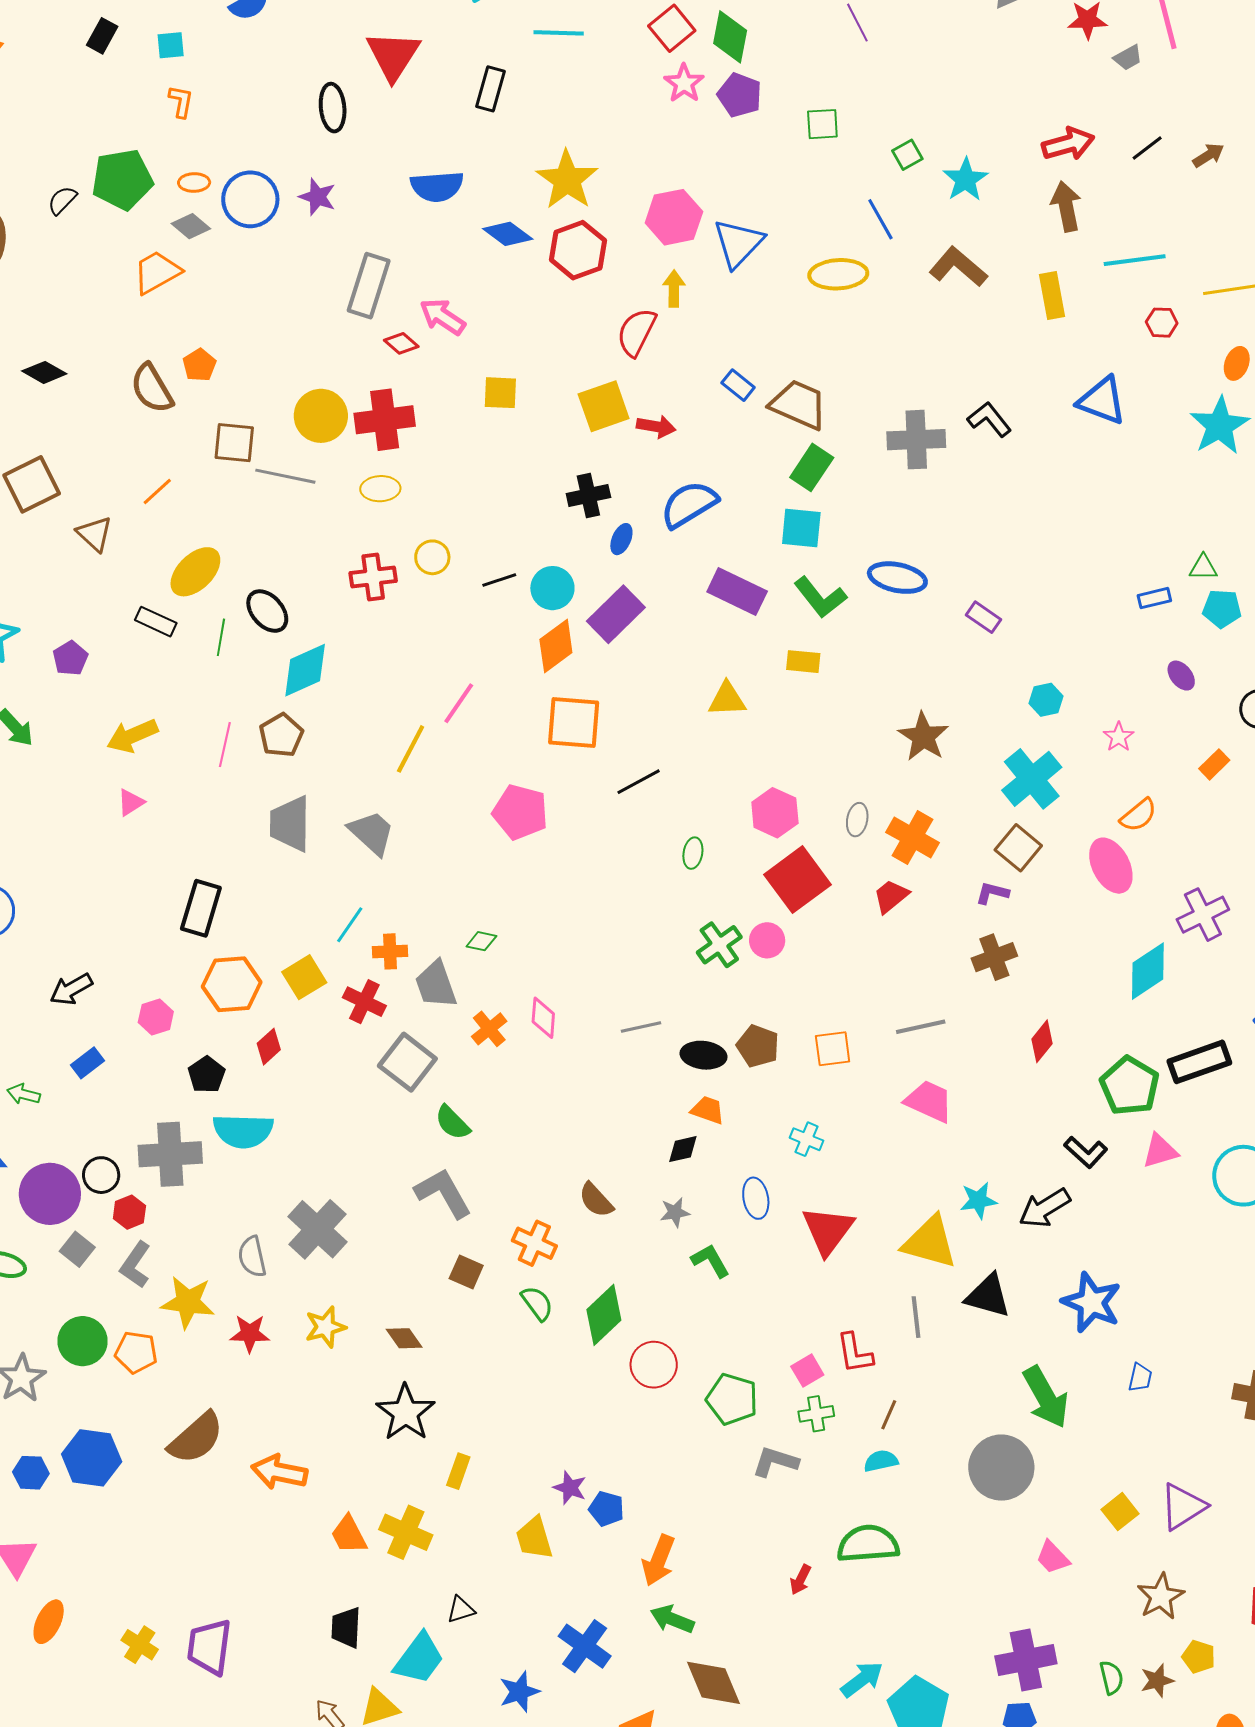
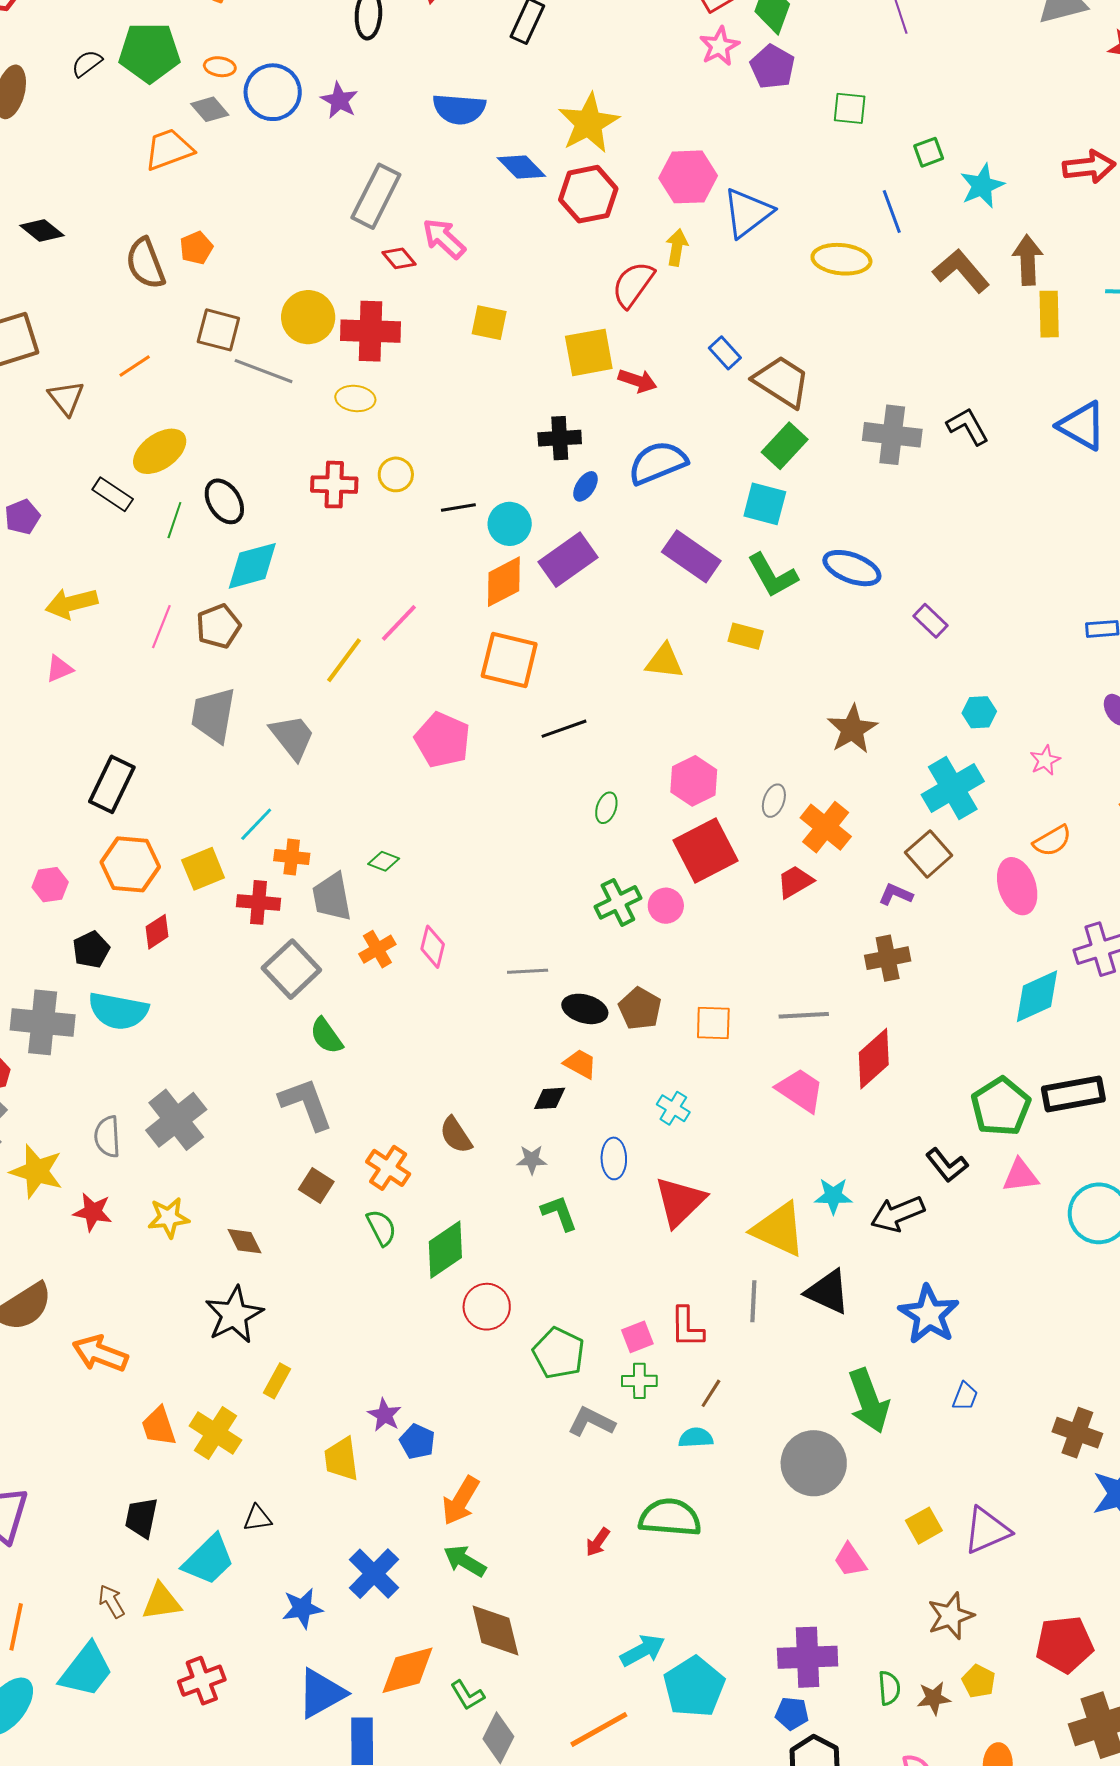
brown arrow: (1066, 206) -> (1028, 260), moved
red cross: (364, 1002) -> (259, 902), turned -30
red diamond: (1042, 1041) -> (874, 1059), moved, size x1.5

